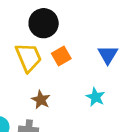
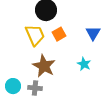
brown star: (41, 100) -> (44, 66), size x1.6

